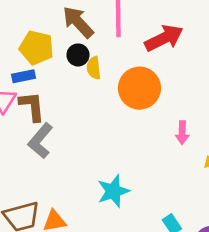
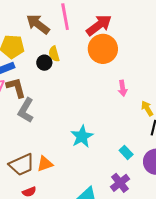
black circle: (78, 55) -> (44, 63), moved
orange circle: (139, 88) -> (103, 49), moved

